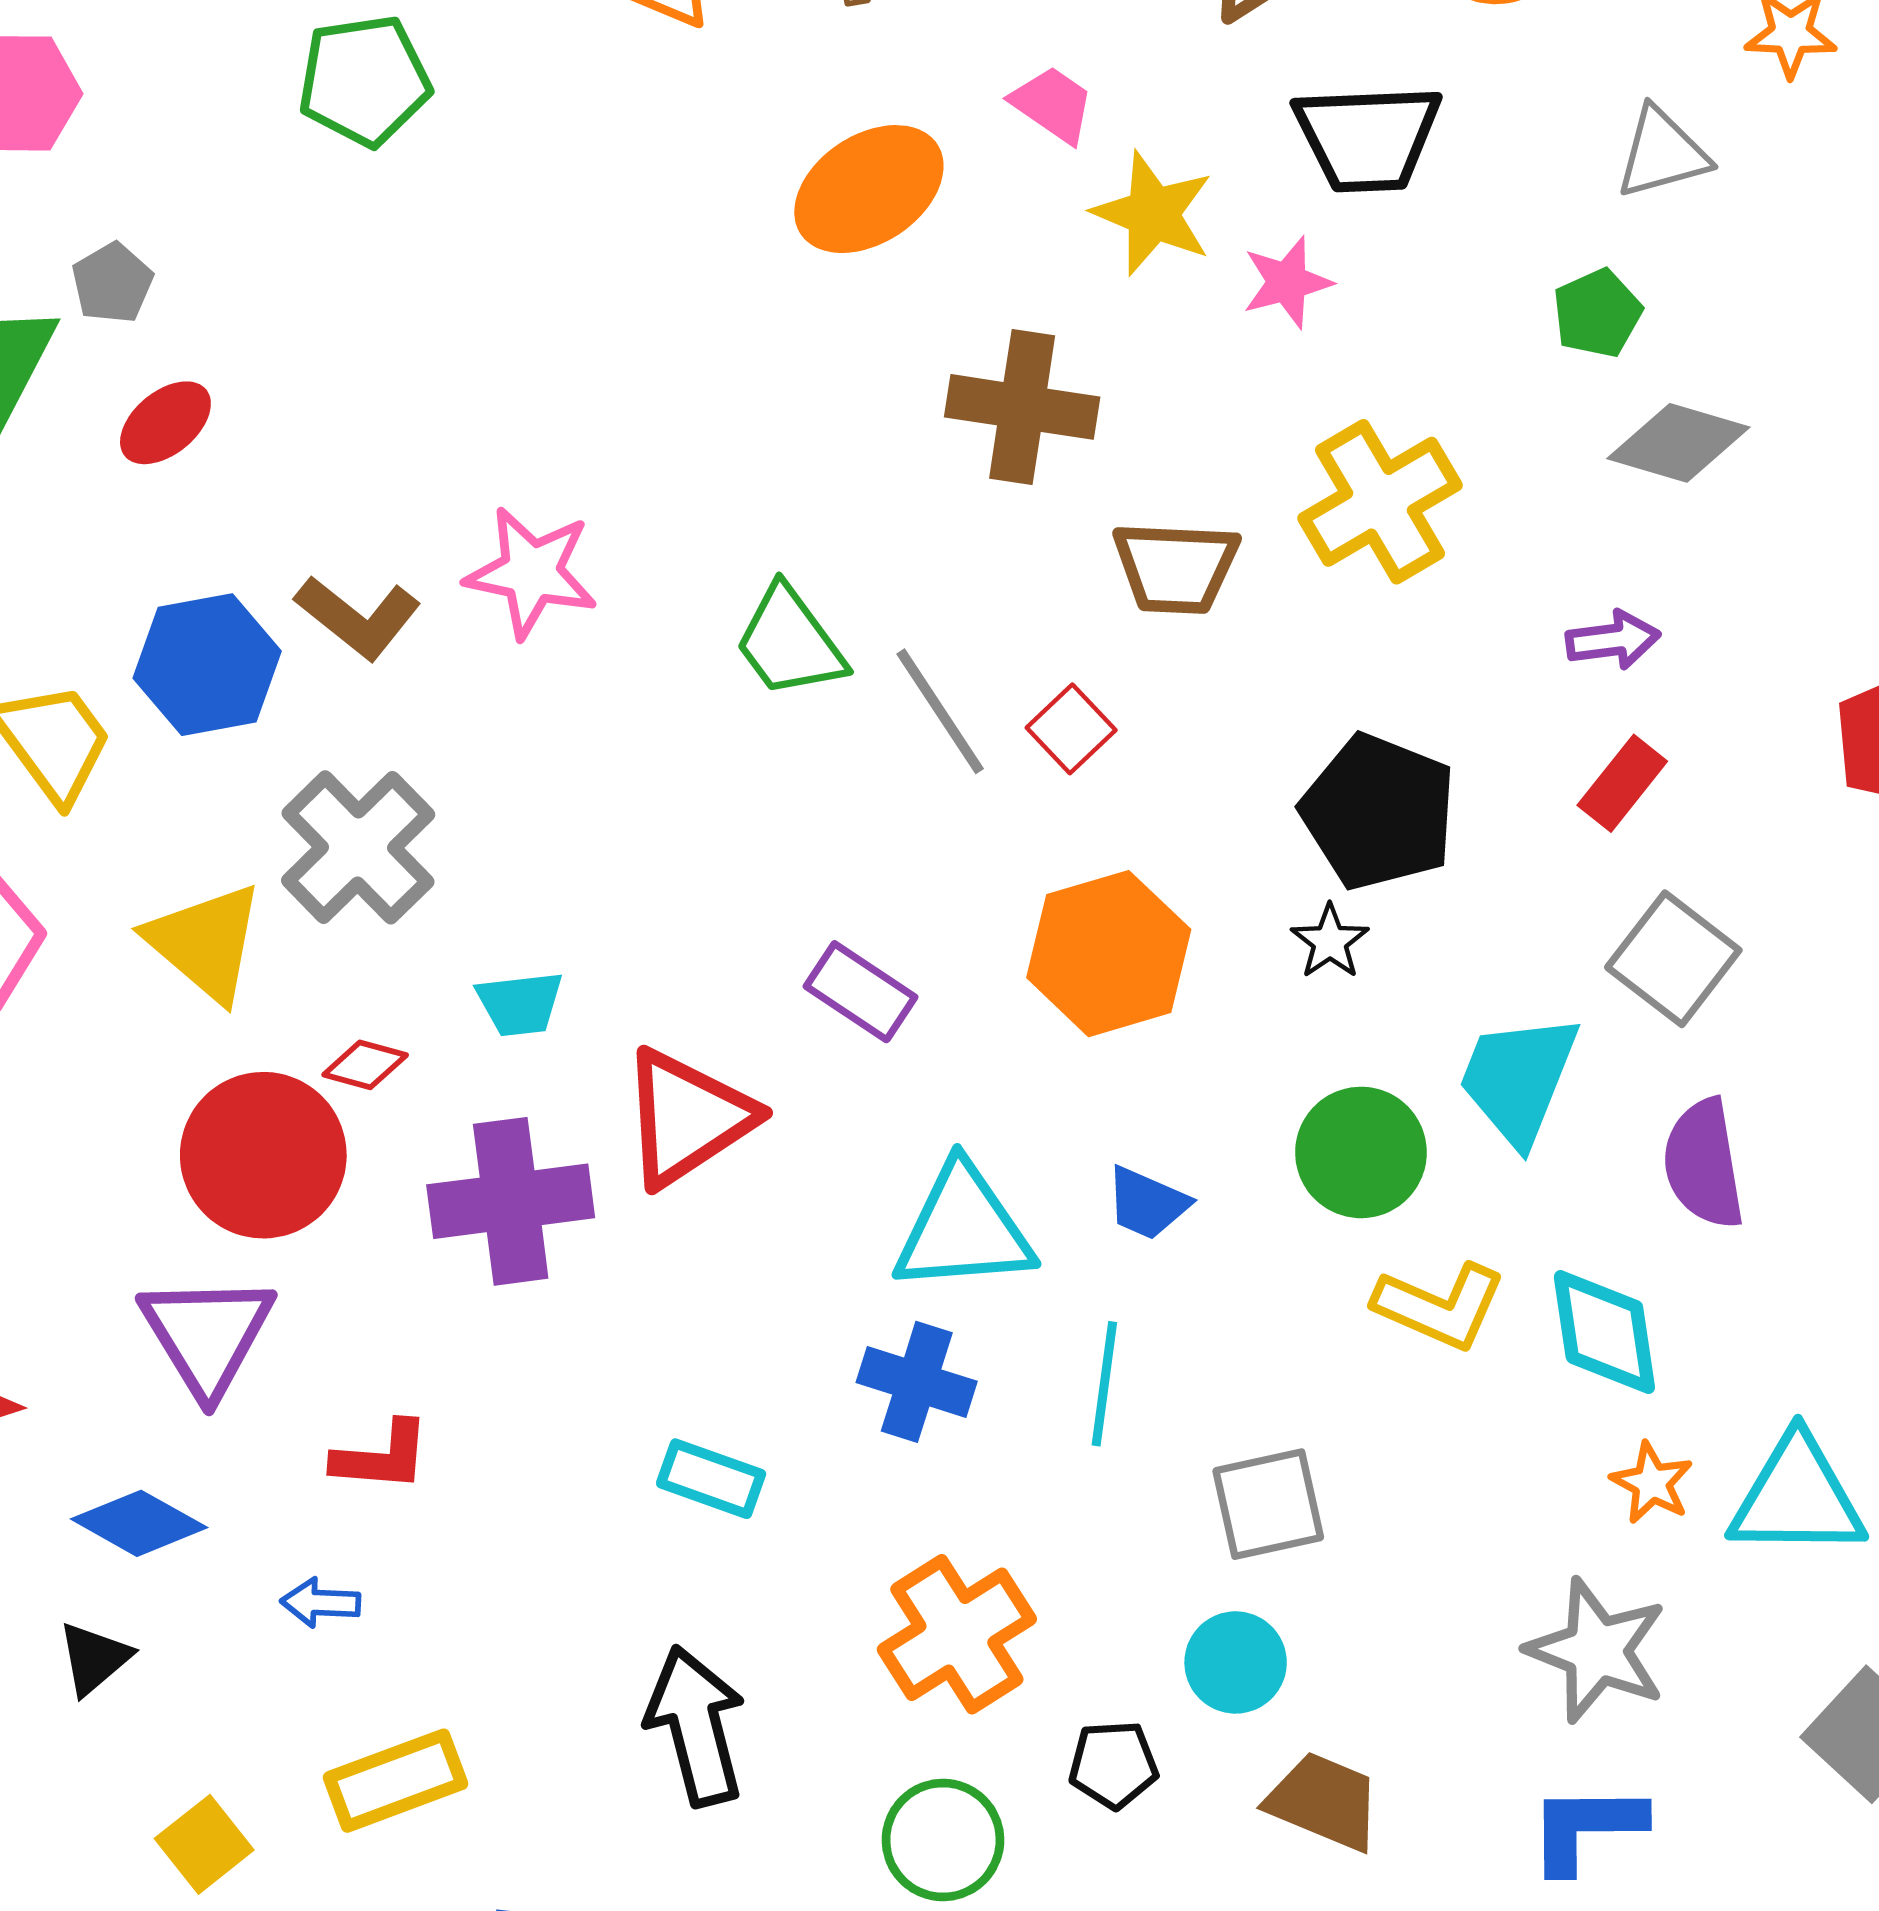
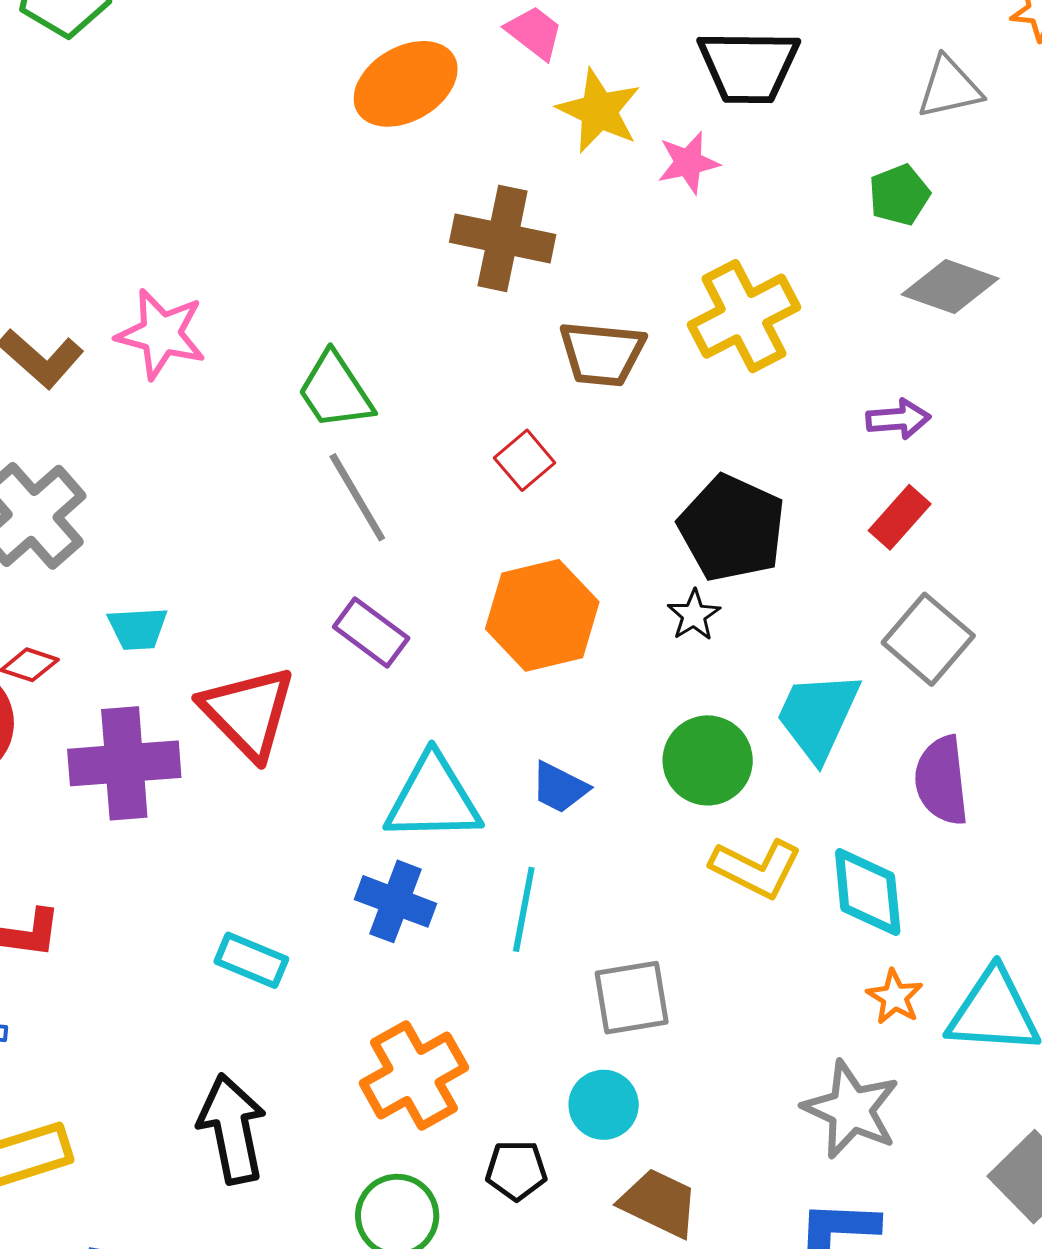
gray line: (940, 711) -> (357, 497), moved
red triangle: (687, 1118) -> (248, 712), turned -44

